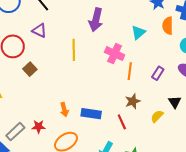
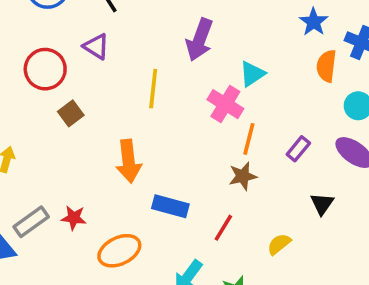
cyan triangle: (138, 32) -> (252, 74), moved
brown star: (133, 101) -> (243, 176), moved
orange arrow: (64, 110) -> (129, 161), moved, size x1.6
yellow semicircle: (157, 116) -> (279, 244), moved
red line: (122, 122) -> (223, 228), turned 49

